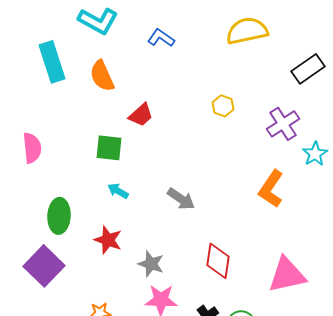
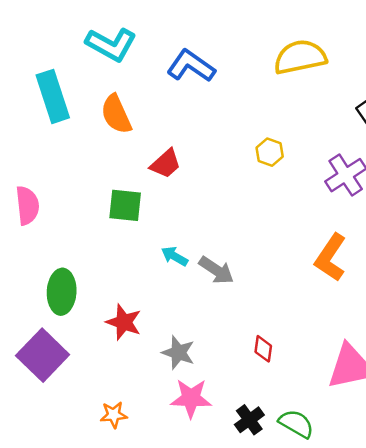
blue L-shape: (161, 38) -> (191, 66), size x1.4
cyan arrow: (118, 191) -> (174, 256), moved
red diamond: (218, 261) -> (263, 349), size x0.6

